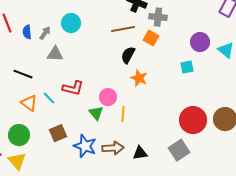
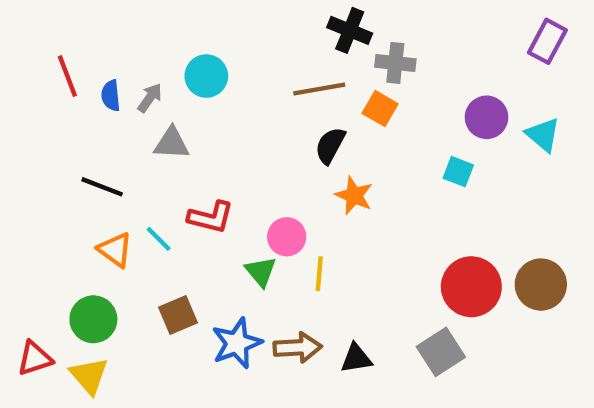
cyan square: (187, 67) -> (458, 172), turned 32
blue star: (85, 146) -> (237, 343), turned 30

